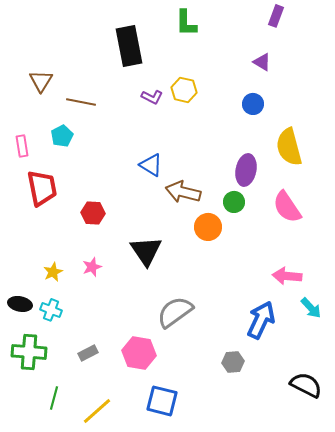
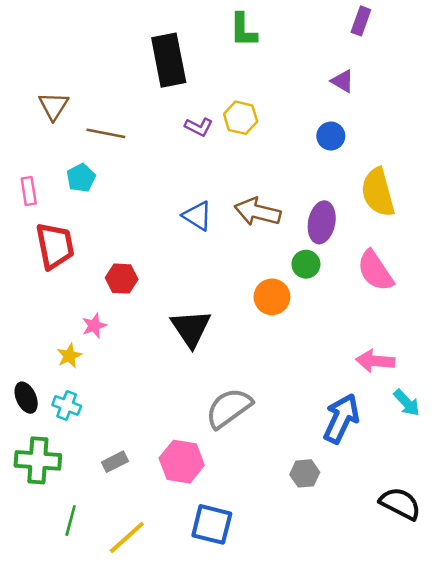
brown arrow: (183, 192) -> (258, 212), moved
pink star: (92, 267) -> (94, 326), moved
black ellipse: (20, 304) -> (26, 398), turned 55

